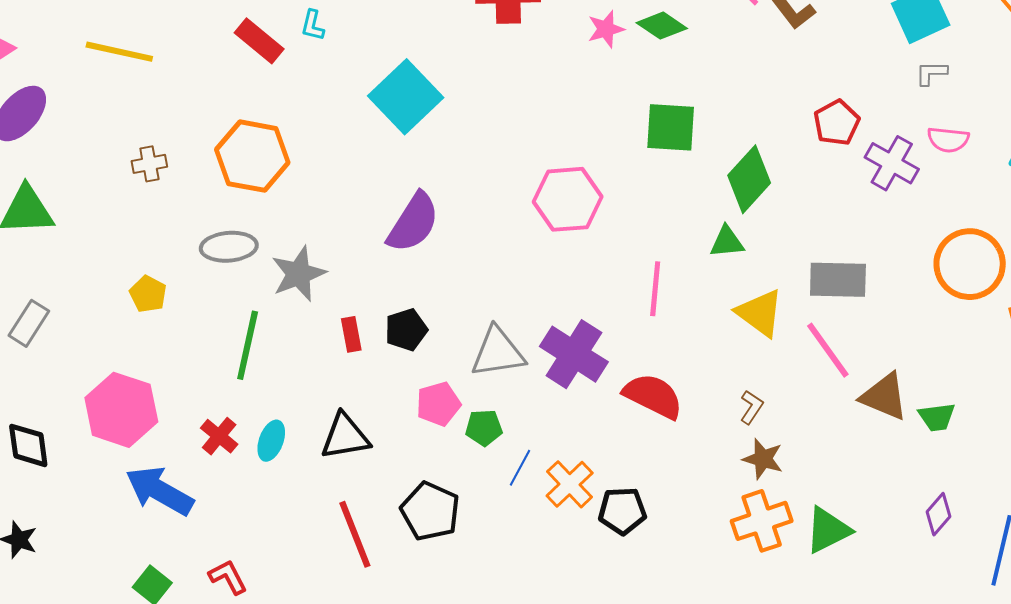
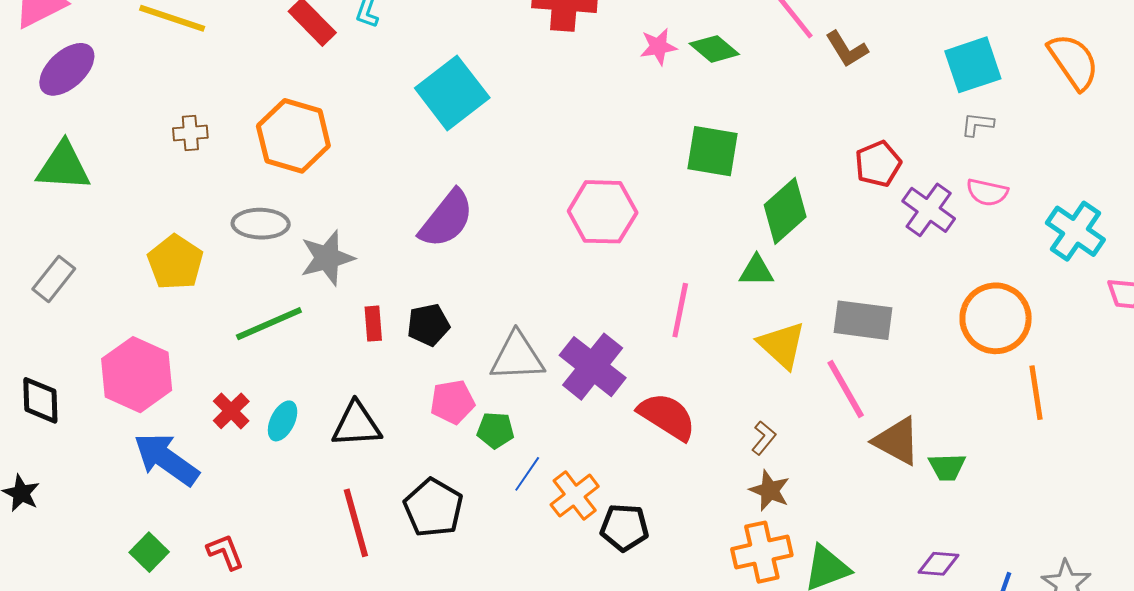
yellow pentagon: (148, 294) -> (175, 262), size x1.5
green line: (248, 345) -> (269, 324), turned 48
purple diamond: (939, 514) -> (939, 564), turned 48

